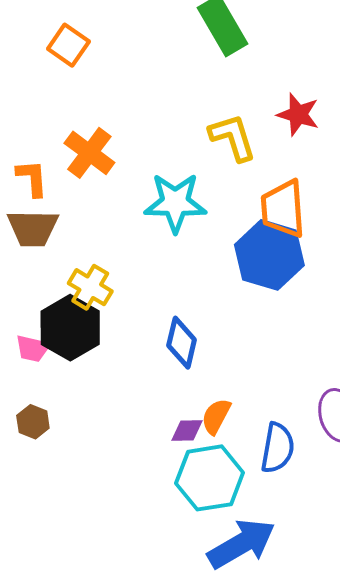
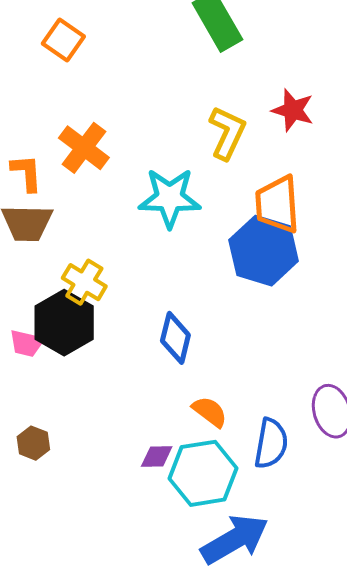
yellow L-shape: (233, 137) -> (227, 133), turned 42
orange semicircle: (216, 416) -> (210, 412), turned 99
brown hexagon: (33, 422) -> (33, 443), moved
purple diamond: (187, 430) -> (157, 457), moved

